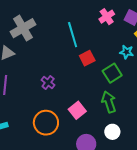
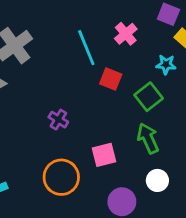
pink cross: (107, 17) -> (126, 34), moved
red square: (87, 58) -> (111, 79), turned -35
pink square: (77, 110) -> (104, 155), turned 30

